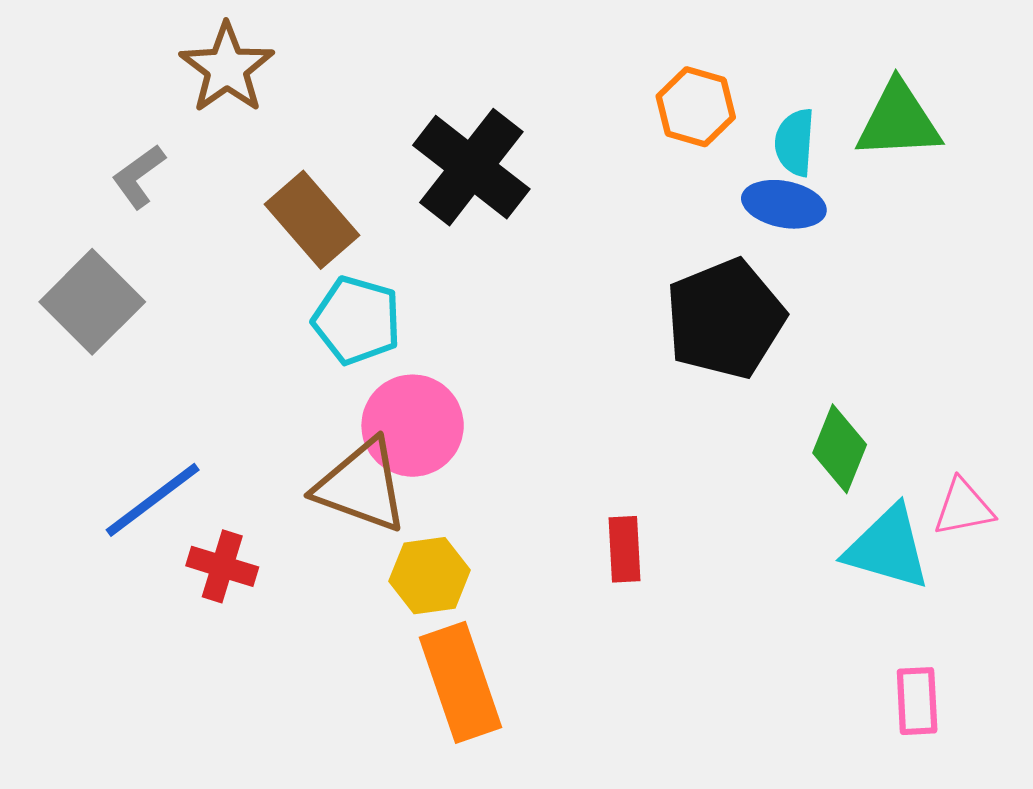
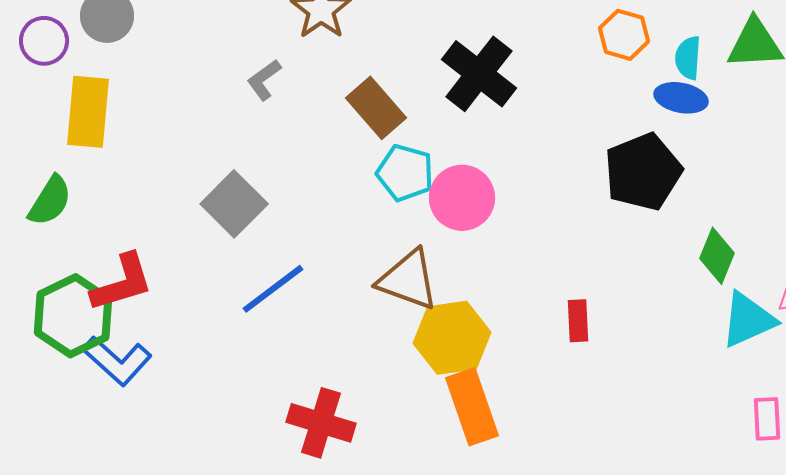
gray square: (92, 302) -> (234, 204), moved
pink circle: (413, 426) -> (462, 198), moved
cyan triangle: (888, 548) -> (748, 320), turned -40
red cross: (222, 566) -> (321, 423), moved, size x1.5
yellow hexagon: (430, 576) -> (452, 338), size x1.5

